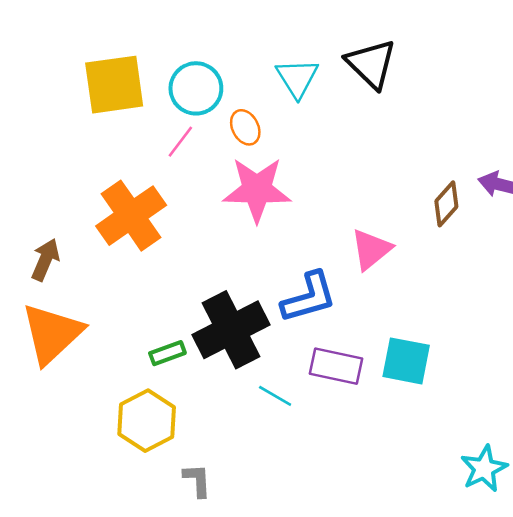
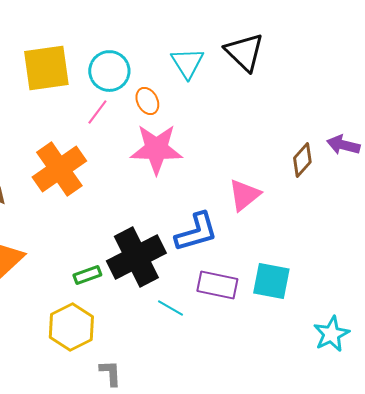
cyan star: (484, 469) -> (331, 334), moved

